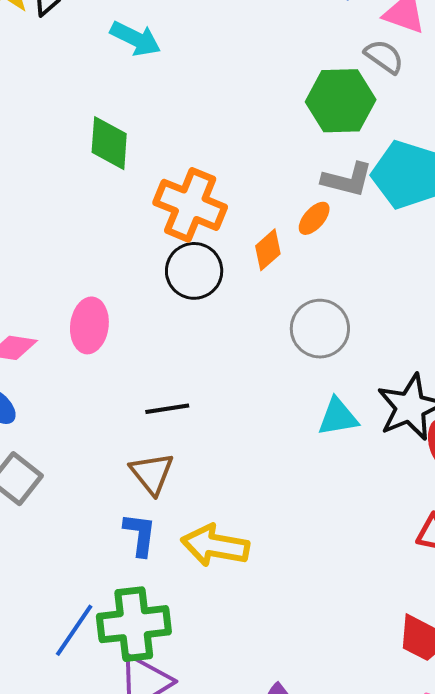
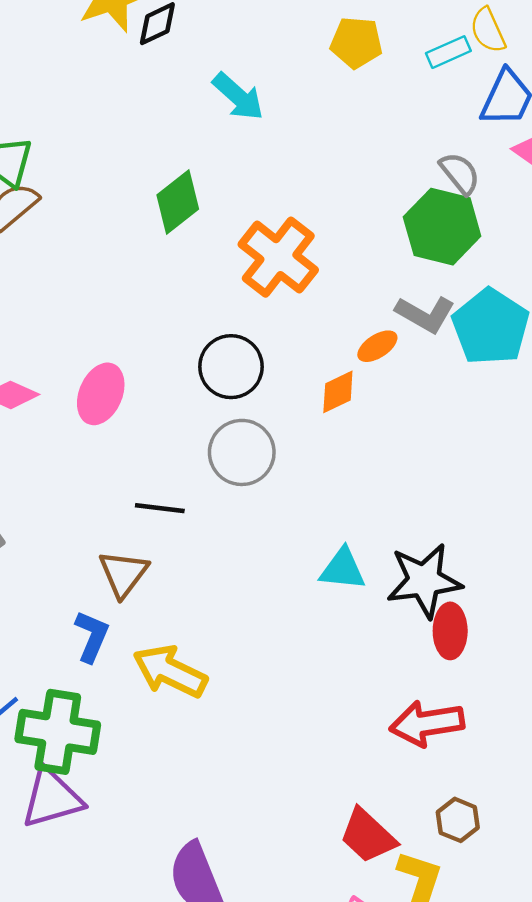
gray semicircle: (384, 57) -> (460, 173), moved
green diamond: (109, 143) -> (178, 202), turned 32
orange cross: (190, 205) -> (278, 257), moved
orange diamond: (268, 250) -> (338, 392), moved
gray circle: (320, 329) -> (242, 452), moved

